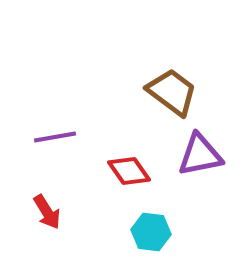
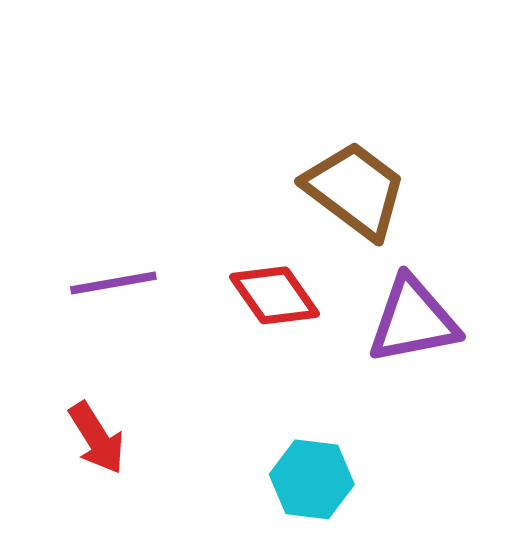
red diamond: (129, 171) -> (275, 295), moved

